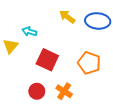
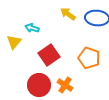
red square: (47, 60) -> (49, 55), turned 30
red circle: (37, 91) -> (39, 85), size x1.5

